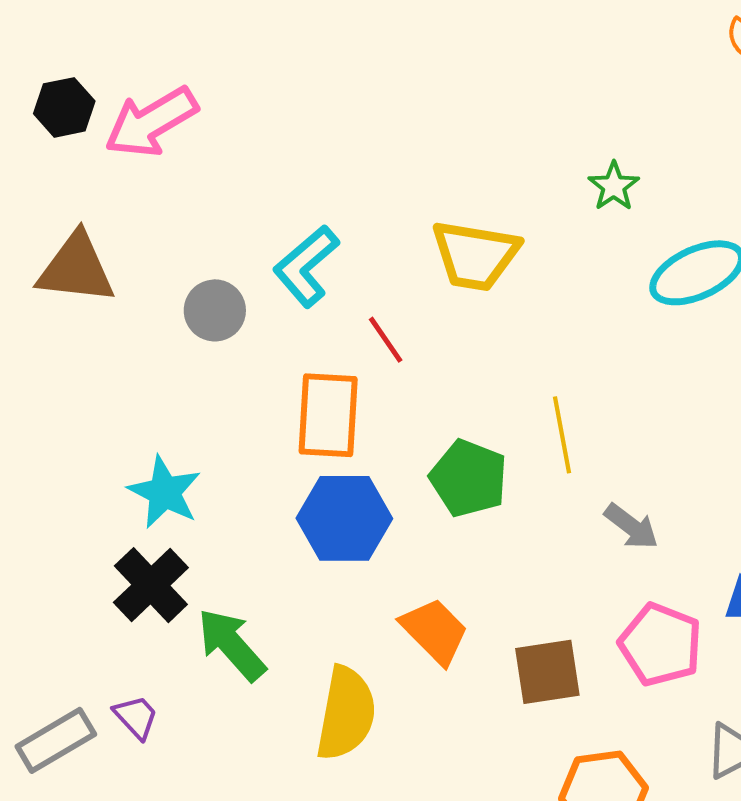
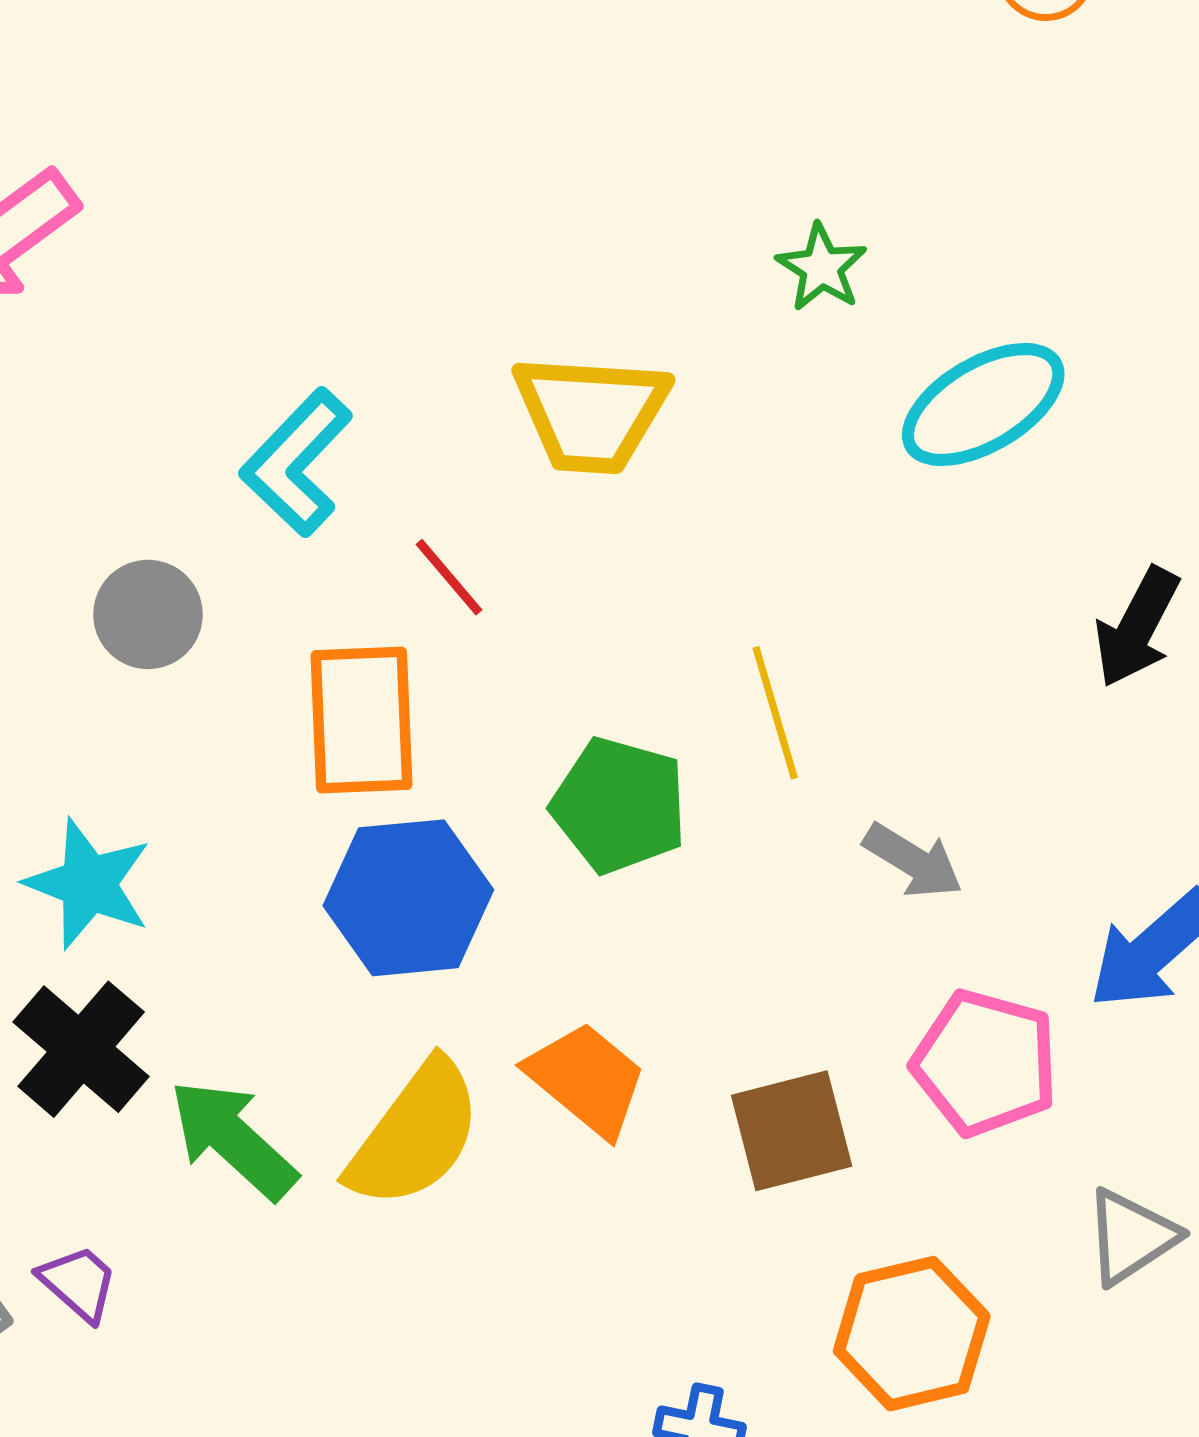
gray circle: (215, 310) -> (148, 614), moved
yellow semicircle: (346, 713) -> (415, 1134), moved, turned 32

